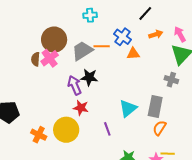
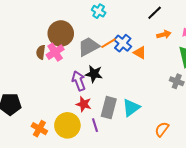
cyan cross: (90, 15) -> (99, 11), turned 32
blue cross: (122, 37) -> (123, 43), moved
orange line: (102, 46) -> (108, 43), turned -35
orange triangle: (133, 54) -> (140, 53), turned 32
gray rectangle: (155, 106) -> (109, 108), moved
purple line: (107, 129) -> (95, 125), moved

